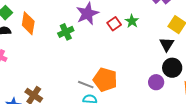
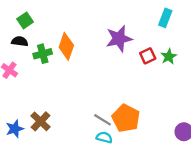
orange diamond: (28, 23) -> (66, 46), moved
green cross: (66, 32) -> (43, 54), moved

